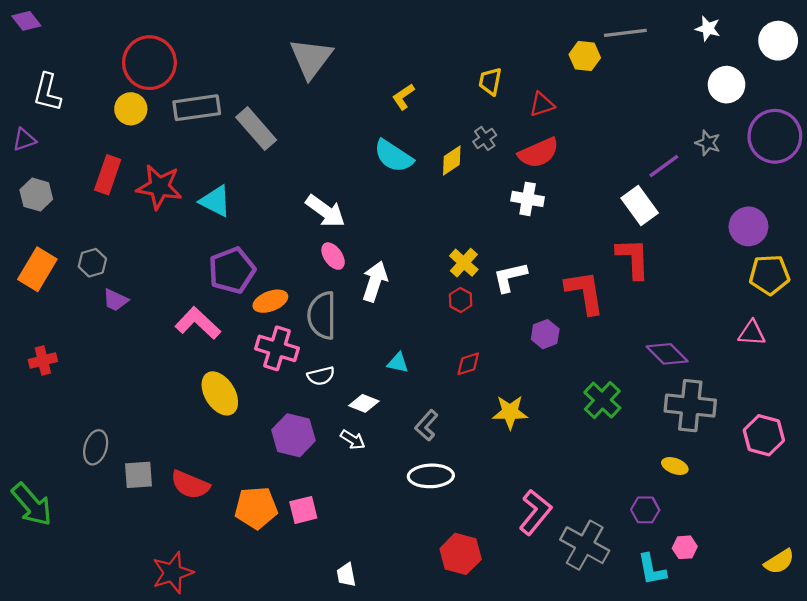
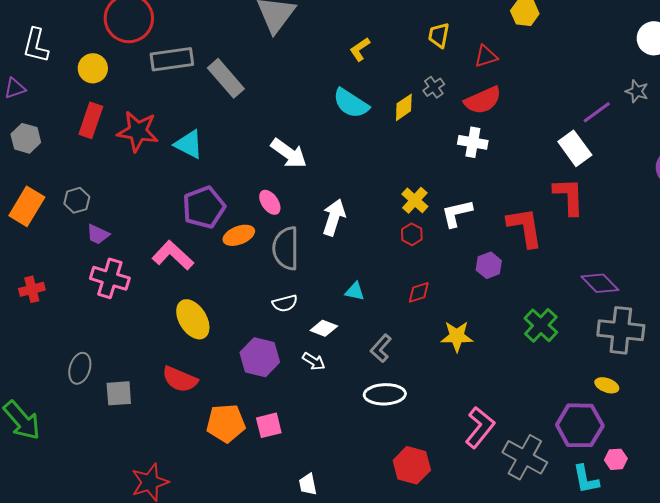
yellow circle: (131, 109) -> (93, 68), moved
pink ellipse: (333, 256) -> (270, 202), moved
pink cross: (277, 348) -> (110, 278), moved
red semicircle: (190, 485) -> (180, 379), moved
purple hexagon: (645, 510) -> (580, 425), size x1.8

